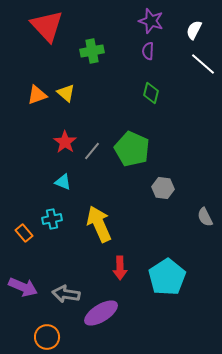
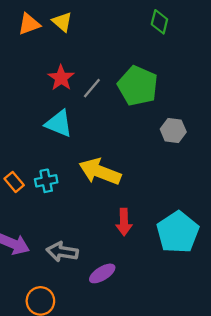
cyan triangle: (63, 182) -> (59, 124), size x1.5
cyan cross: (52, 219) -> (46, 181), moved
yellow arrow: (99, 224) -> (100, 172), turned -45
purple ellipse: (101, 313) -> (102, 273), size x0.7

